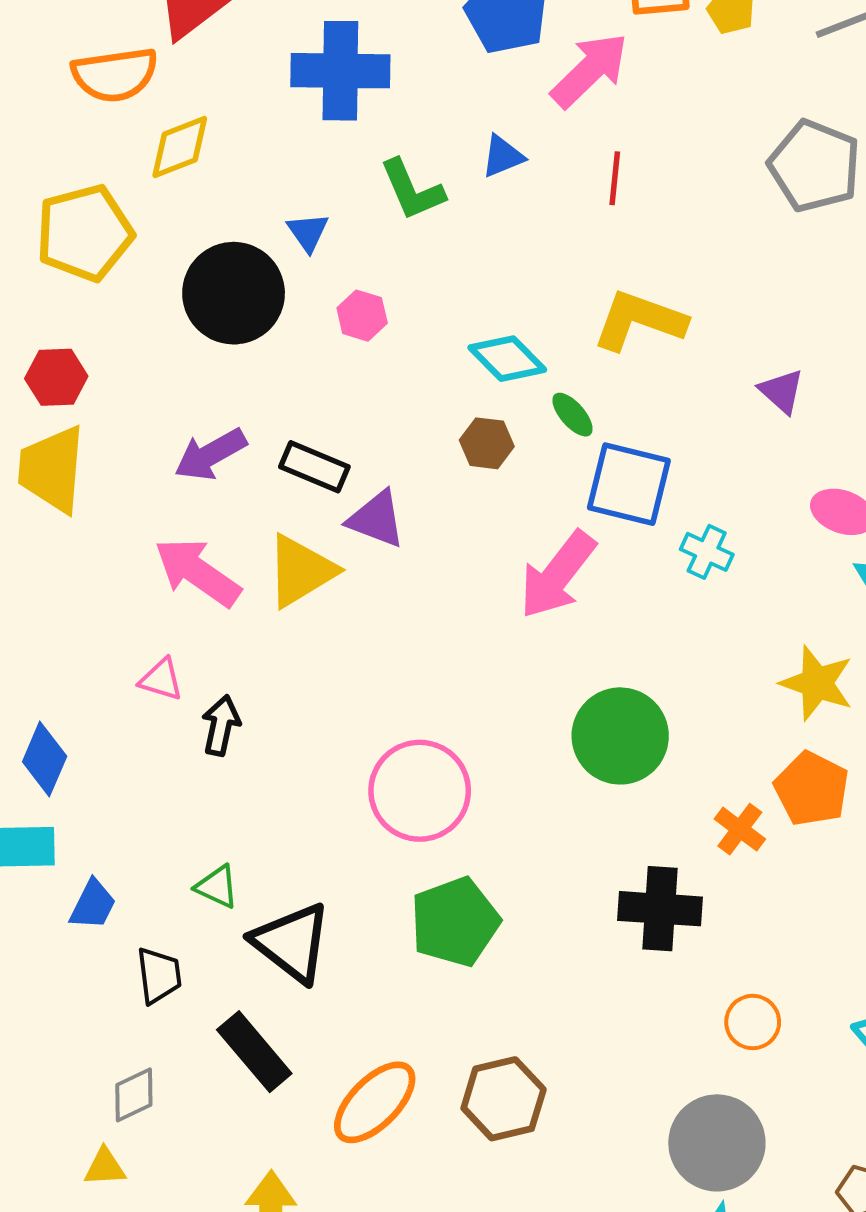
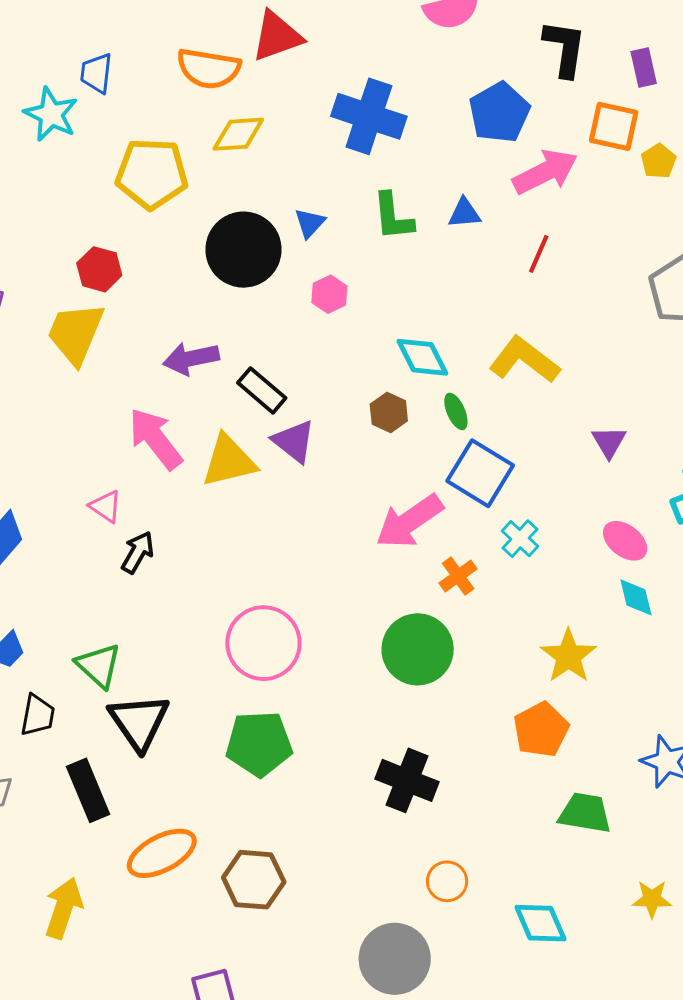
orange cross: (740, 829) -> (458, 576), moved
green triangle: (217, 887) -> (99, 665), size x1.4

